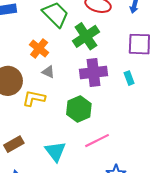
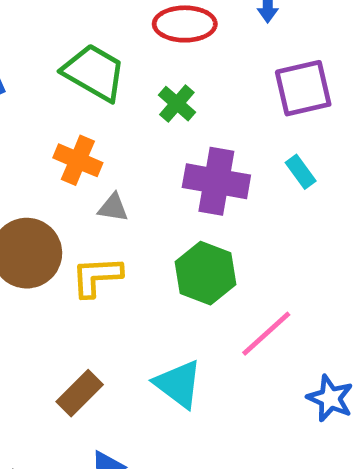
green cross: (86, 36) -> (177, 104), size x0.6
purple cross: (94, 73) -> (216, 181), turned 32

